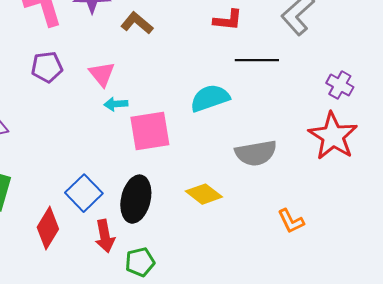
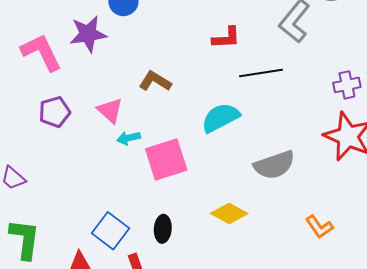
brown L-shape: (137, 23) -> (155, 81), moved
purple cross: (340, 85) -> (347, 85), turned -32
black ellipse: (136, 199) -> (163, 229), size x0.6

